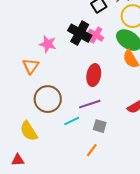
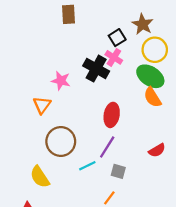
pink cross: (96, 35) -> (114, 57), moved
purple line: (90, 104) -> (107, 147), turned -40

